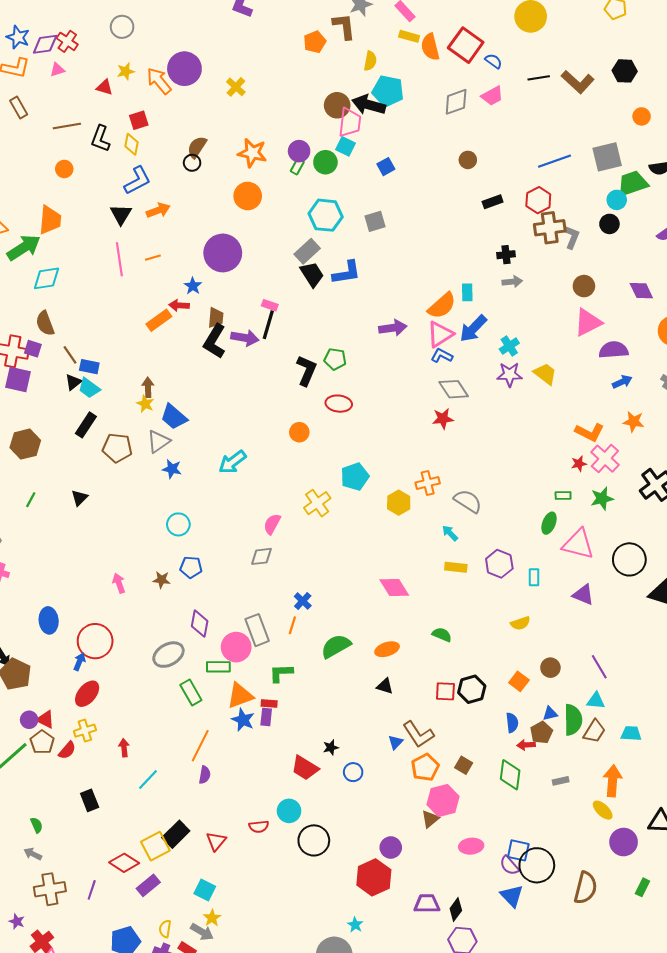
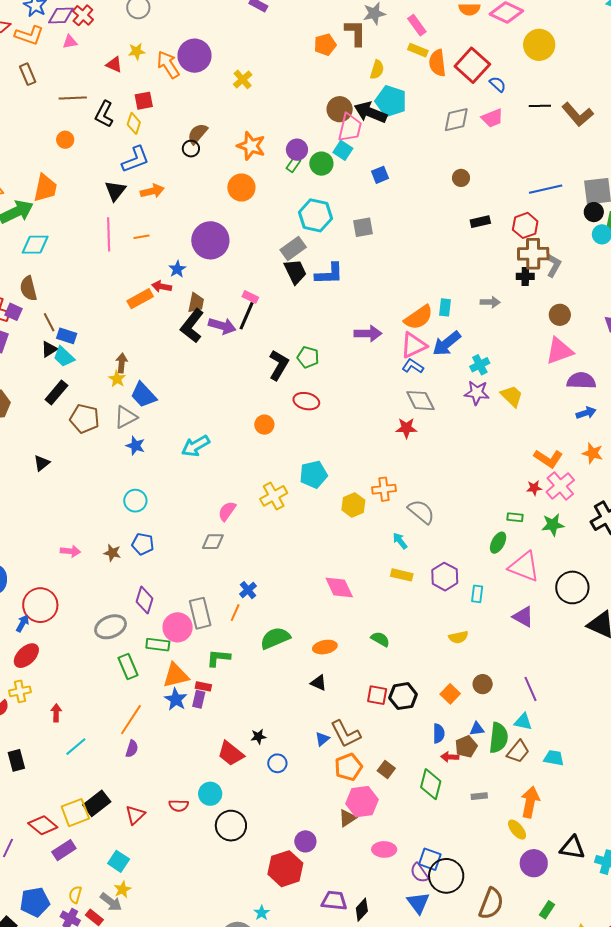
black circle: (609, 224) -> (594, 212), moved
black cross: (506, 255) -> (525, 276), moved
pink arrow: (119, 583) -> (70, 551), turned 108

